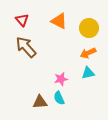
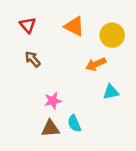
brown arrow: (26, 47) -> (33, 59), size x0.6
orange arrow: (88, 53) -> (96, 64), moved
pink star: (61, 79) -> (53, 101), moved

